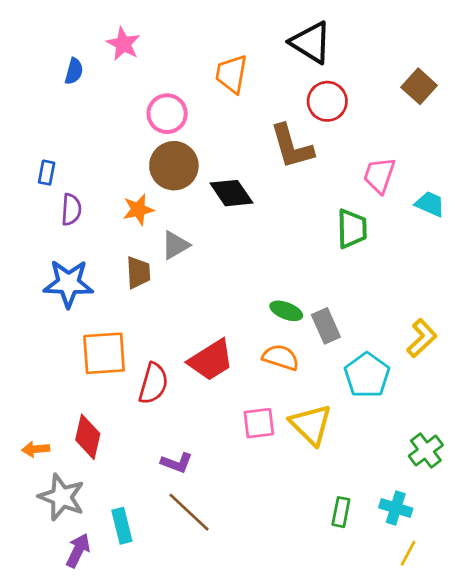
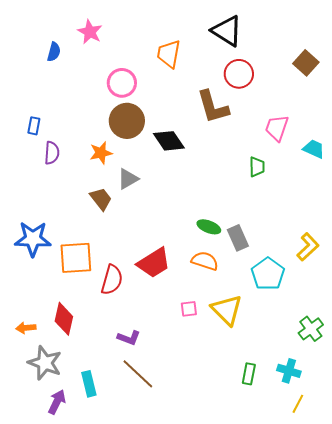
green trapezoid: (352, 229) -> (257, 167), size x0.7
brown trapezoid: (138, 272) -> (101, 199), turned -35
blue star: (68, 283) -> (33, 239), moved
pink square: (259, 423) -> (189, 309), size x0.7

